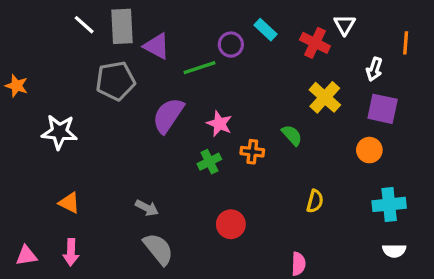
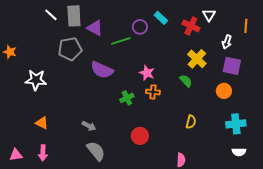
purple semicircle: (168, 115) -> (102, 70), turned -100
pink star: (219, 124) -> (147, 73), moved
green semicircle: (292, 135) -> (186, 81), moved

